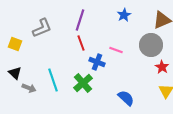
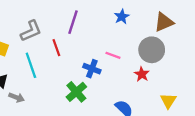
red line: (81, 43) -> (56, 48), moved
red star: (162, 67) -> (142, 74), moved
cyan line: (53, 80) -> (31, 65), moved

